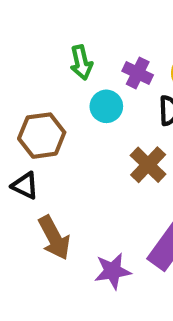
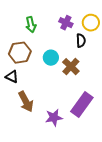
green arrow: (81, 63) -> (31, 25), moved
cyan circle: (106, 106) -> (51, 58), moved

